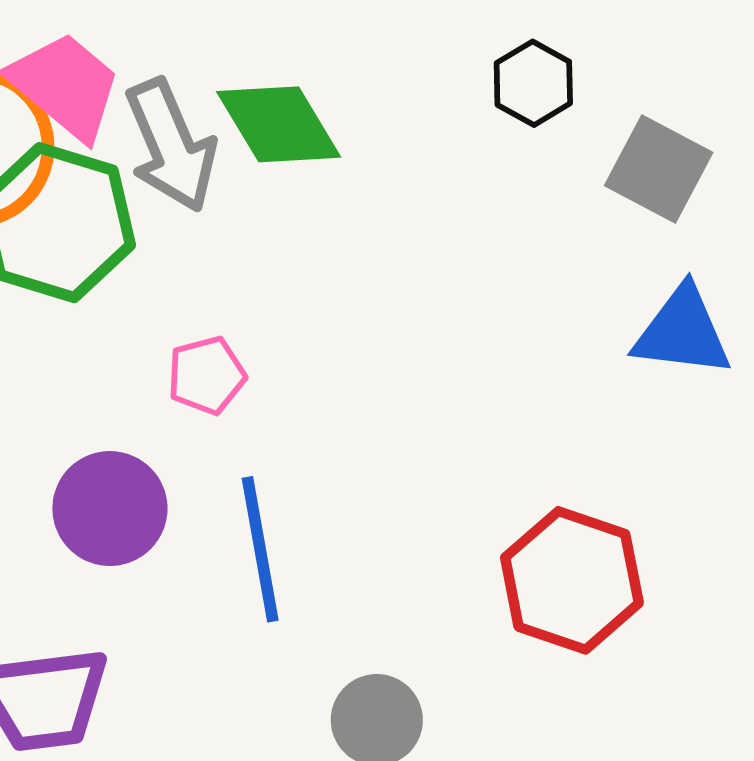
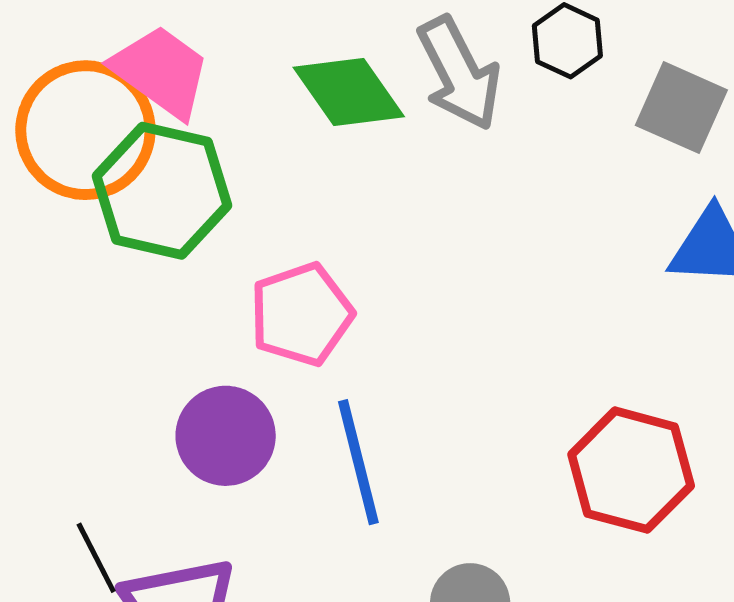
gray arrow: (171, 146) -> (459, 73), moved
pink pentagon: (206, 375) -> (301, 314), size x1.5

